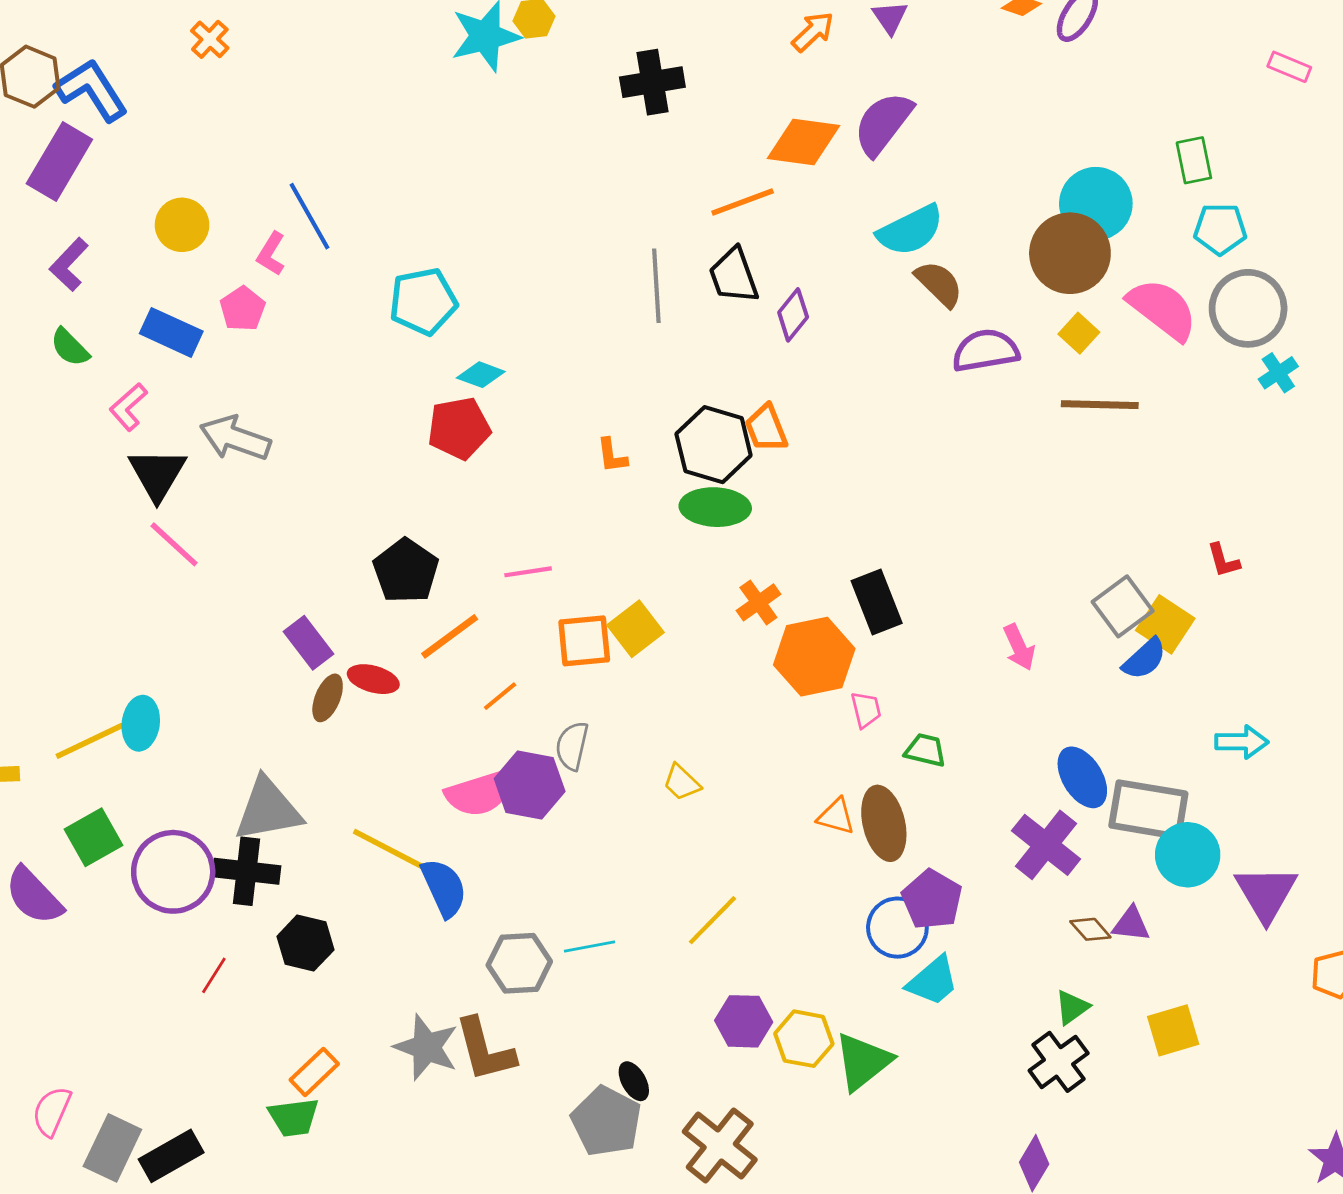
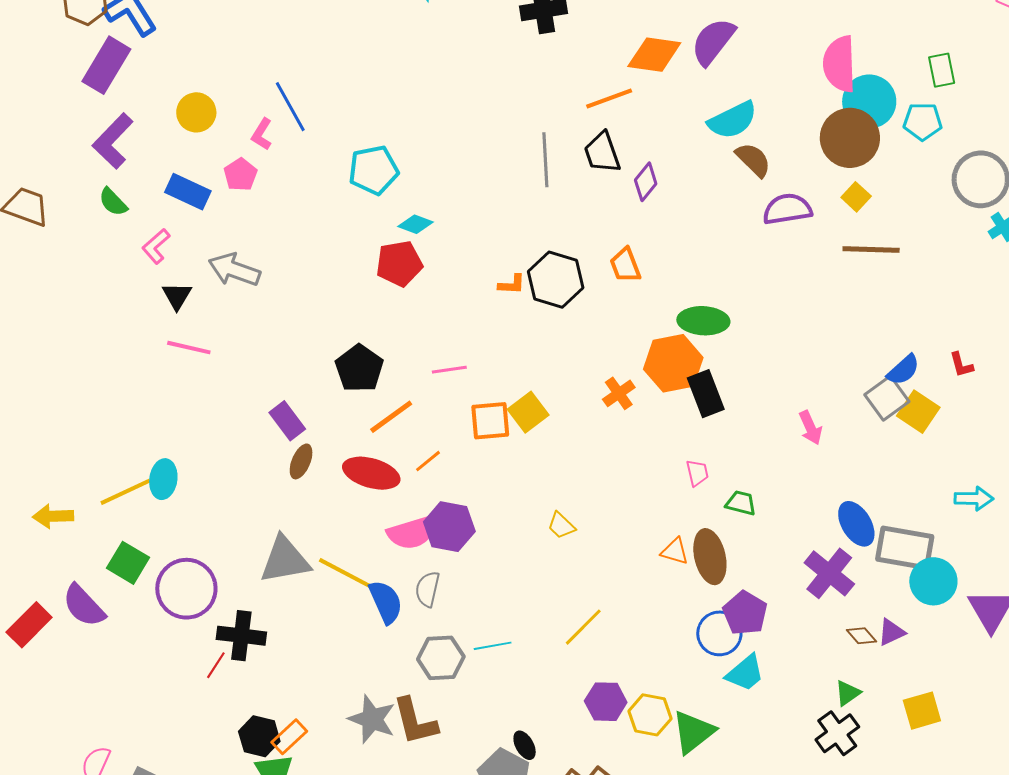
cyan pentagon: (1220, 229) -> (923, 121), moved
purple L-shape: (69, 264) -> (113, 141), size x1.4
pink semicircle: (1162, 309) -> (840, 64), moved, turned -130
black hexagon: (714, 445) -> (556, 280), moved
orange L-shape: (612, 455) -> (512, 284), turned -80
black triangle: (157, 474) -> (177, 296), size x0.7
green ellipse: (715, 507) -> (703, 321), moved
pink line: (174, 544) -> (189, 348), turned -30
orange hexagon: (814, 657) -> (673, 363), moved
blue semicircle: (1144, 659) -> (903, 370), moved
red ellipse: (373, 679) -> (371, 473), moved, size x1.5
gray semicircle: (572, 746) -> (428, 589), moved
gray triangle: (268, 810) -> (285, 560), moved
green square: (93, 837) -> (128, 563), turned -30
black cross: (247, 871) -> (241, 636), moved
purple triangle: (1131, 924) -> (891, 632), turned -32
black hexagon: (305, 943) -> (259, 736), moved

